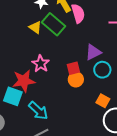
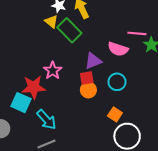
pink semicircle: (78, 13) -> (118, 49), moved, turned 120
yellow triangle: (35, 27) -> (51, 22), moved
purple triangle: (93, 52) -> (93, 61), moved

